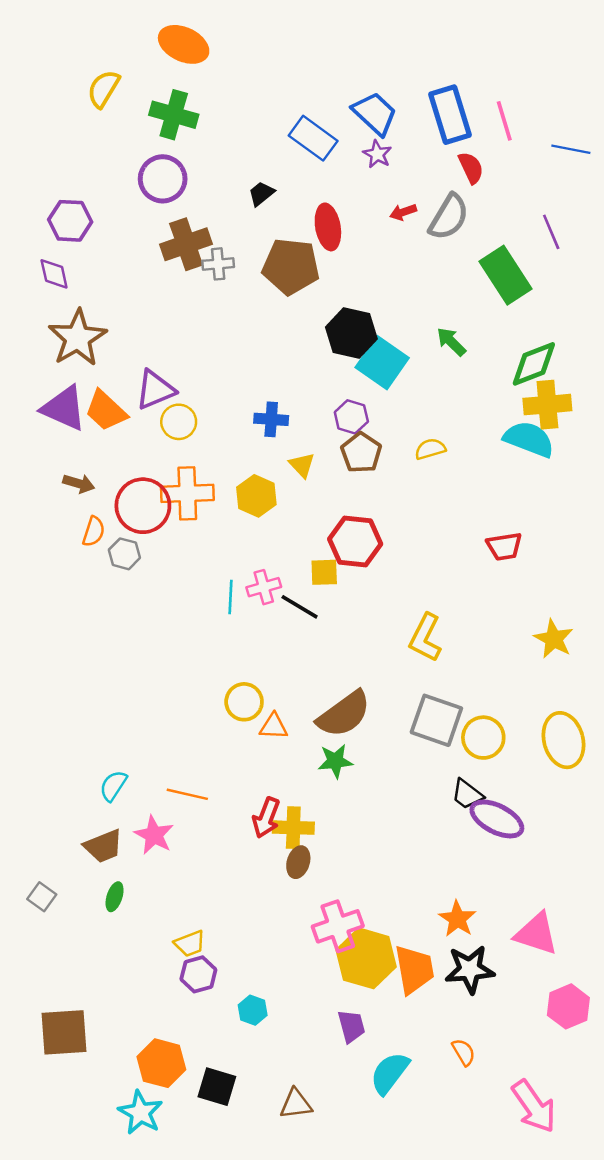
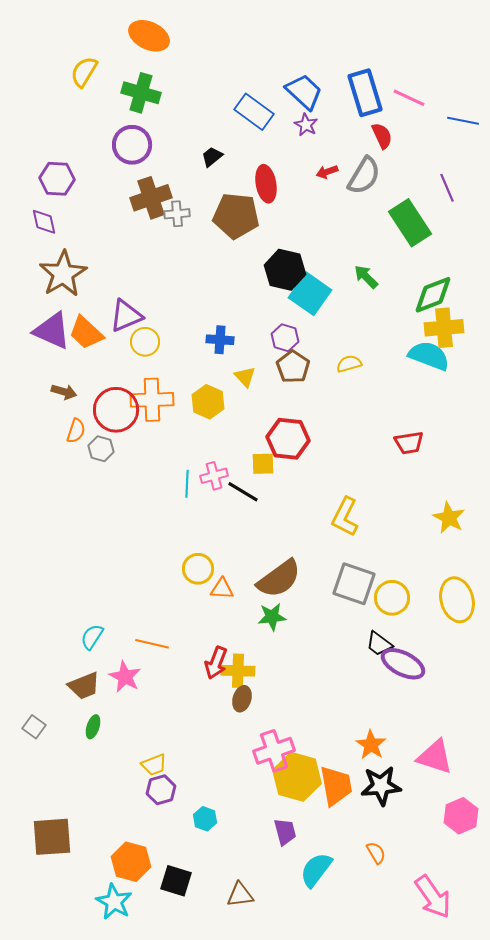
pink line: (504, 121) -> (409, 98), turned -48

